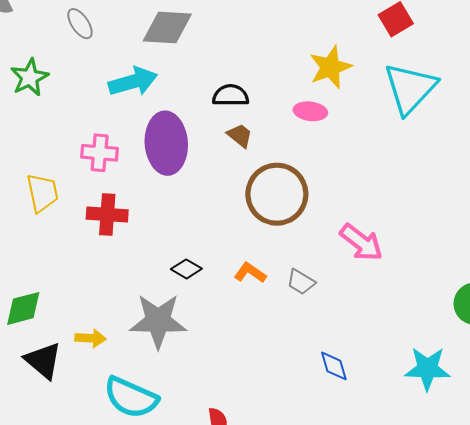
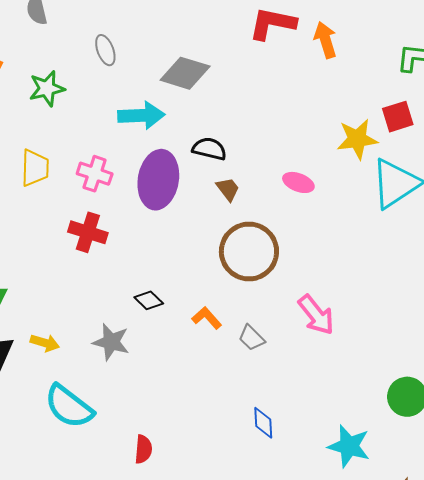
yellow star: (330, 67) -> (357, 139), moved
black semicircle: (231, 95) -> (209, 149), moved
yellow trapezoid: (42, 193) -> (35, 168), moved
gray star: (158, 321) -> (111, 342), size x0.7

